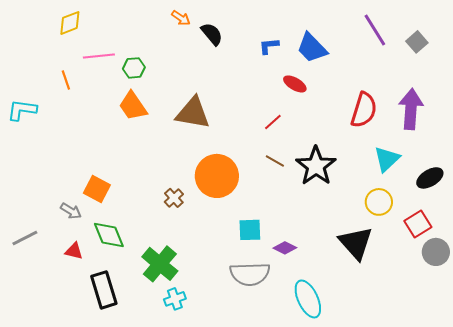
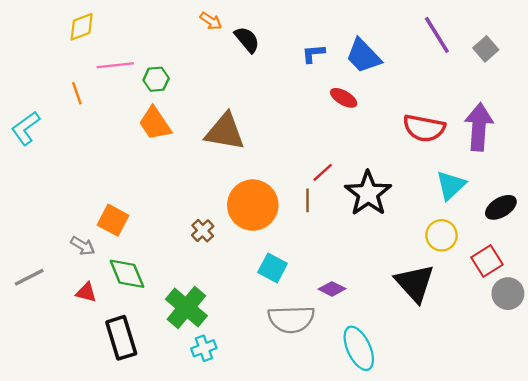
cyan L-shape: (22, 110) -> (26, 128), turned -44
red semicircle: (364, 110) -> (424, 128), turned 84
red line: (273, 122) -> (323, 172), moved
brown line: (275, 161) -> (308, 200), moved, turned 60
cyan square: (250, 230) -> (273, 268), moved, turned 30

